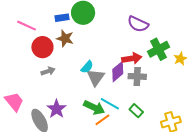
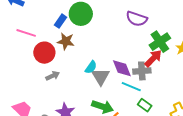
blue rectangle: (62, 18) -> (61, 21), turned -40
red arrow: (132, 58) -> (153, 58), moved, turned -30
purple diamond: (118, 72) -> (122, 68), turned -65
cyan line: (110, 104) -> (131, 87), moved

